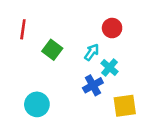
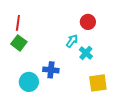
green square: (52, 50) -> (19, 43), moved
blue cross: (93, 85) -> (51, 70), moved, turned 35

